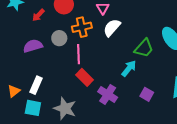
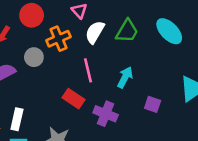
green trapezoid: (144, 48) -> (127, 31), moved
pink line: (79, 54) -> (88, 70), moved

